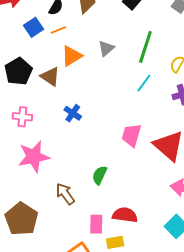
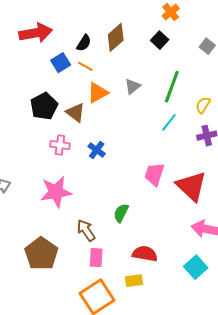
orange line: (58, 30) -> (85, 66), turned 49
pink cross: (22, 117) -> (60, 145), moved
pink rectangle: (96, 224) -> (96, 258), moved

